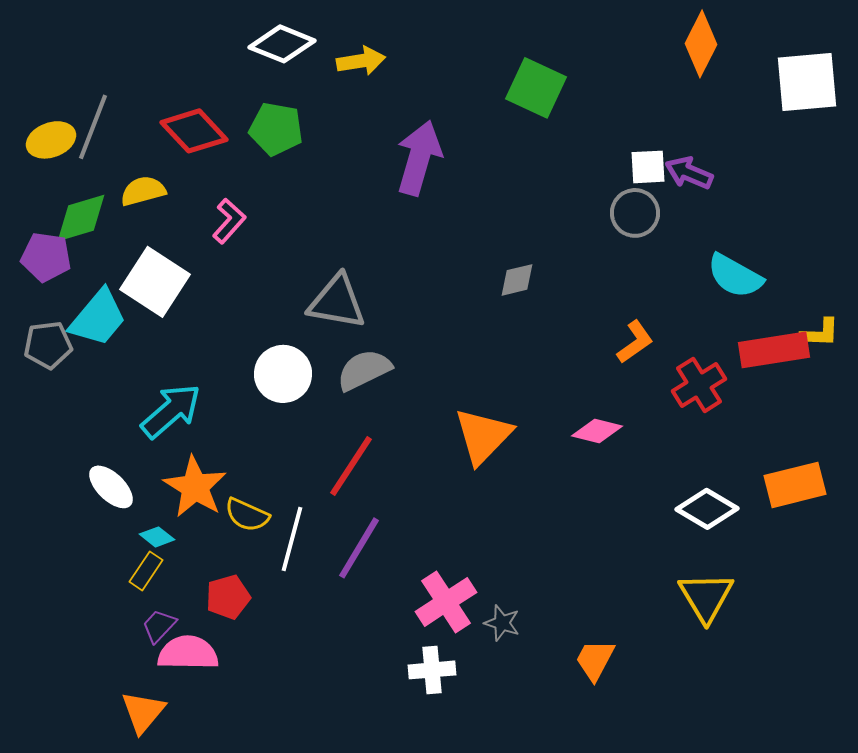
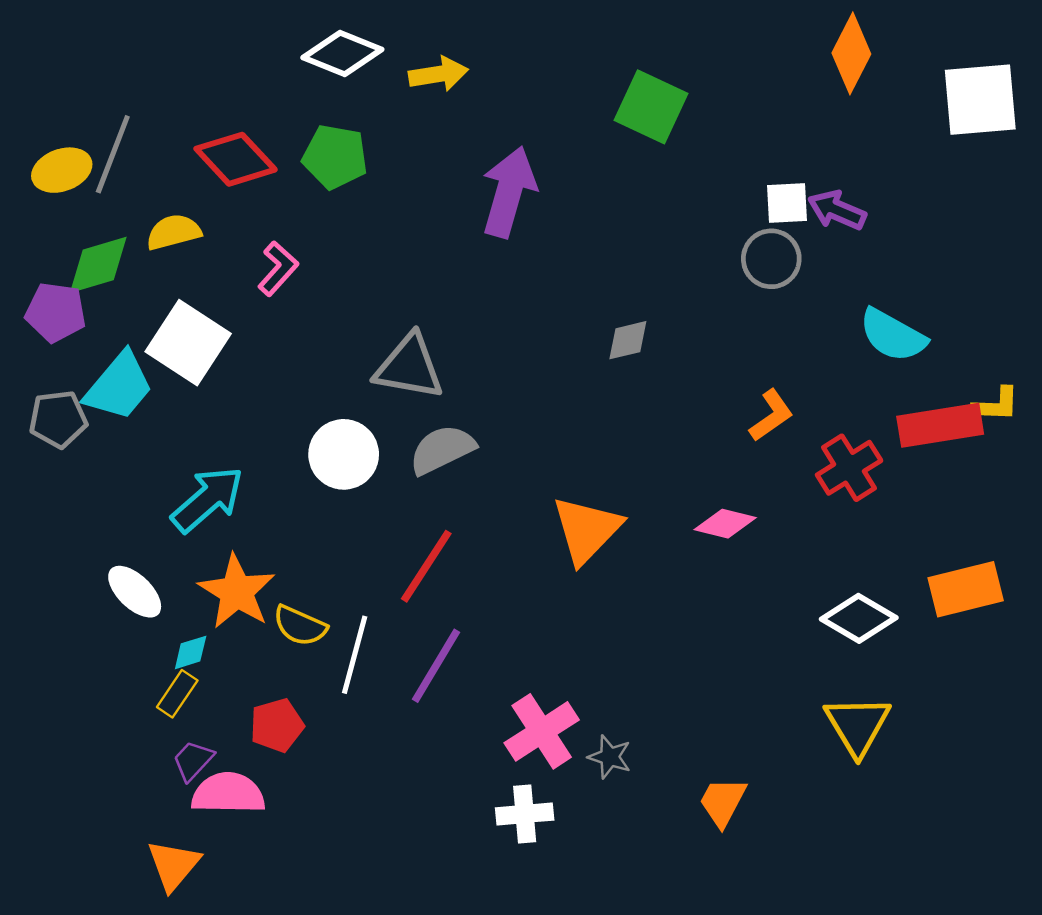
cyan diamond: (157, 537) -> (191, 652), turned -56

